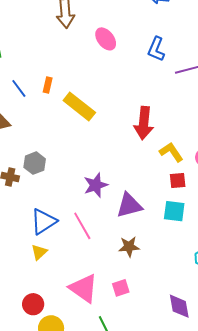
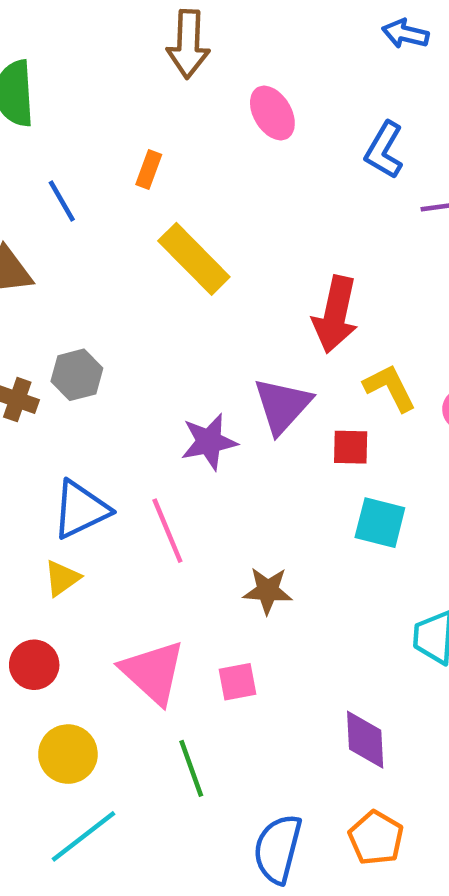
orange rectangle: (48, 85) -> (149, 169), moved
red square: (178, 181) -> (351, 447), moved
purple triangle: (129, 205) -> (282, 406), moved, turned -40
red circle: (33, 304) -> (34, 665), moved

